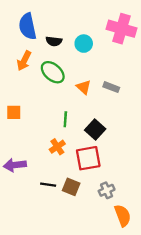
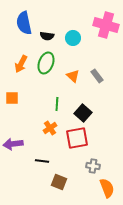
orange arrow: (24, 61) -> (21, 64), moved
green ellipse: (53, 72) -> (46, 63), turned 70
gray rectangle: (111, 87) -> (97, 76), turned 32
brown square: (71, 187) -> (59, 182), moved
gray cross: (107, 190) -> (93, 166), turned 32

